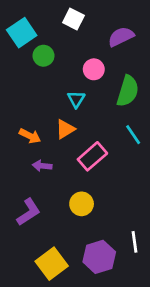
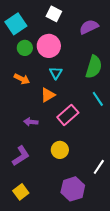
green circle: (43, 56) -> (25, 48), moved
pink circle: (94, 69) -> (49, 46), moved, size x1.5
orange arrow: (30, 136) -> (22, 79), moved
white line: (135, 242) -> (99, 167), moved, turned 42
yellow square: (52, 264) -> (21, 192), moved, size x0.7

